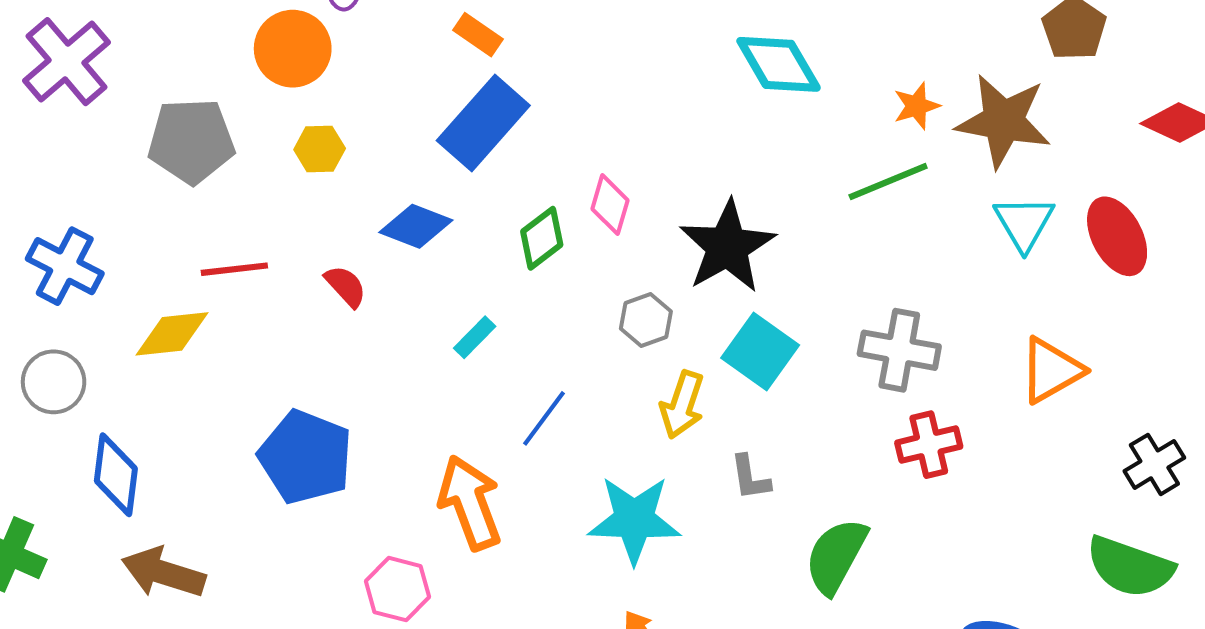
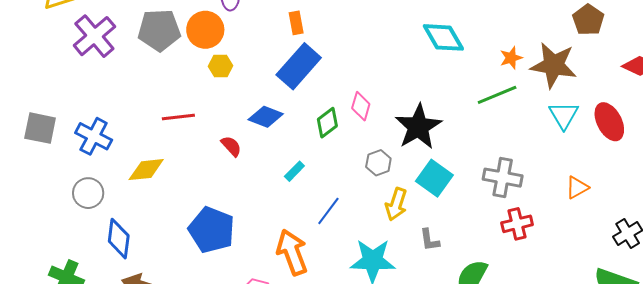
orange rectangle: (478, 35) -> (296, 23), turned 45
gray pentagon: (191, 141) -> (159, 30), moved
yellow hexagon: (320, 149) -> (220, 66), moved
red line: (234, 269) -> (178, 117), moved
orange triangle: (1051, 370) -> (577, 187), size x0.7

